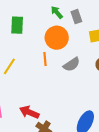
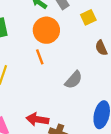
gray semicircle: (72, 64) -> (74, 80), moved

